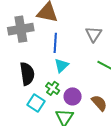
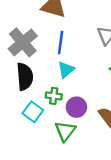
gray cross: (21, 29) -> (23, 42), moved, turned -35
green cross: (53, 88) -> (54, 96), turned -32

